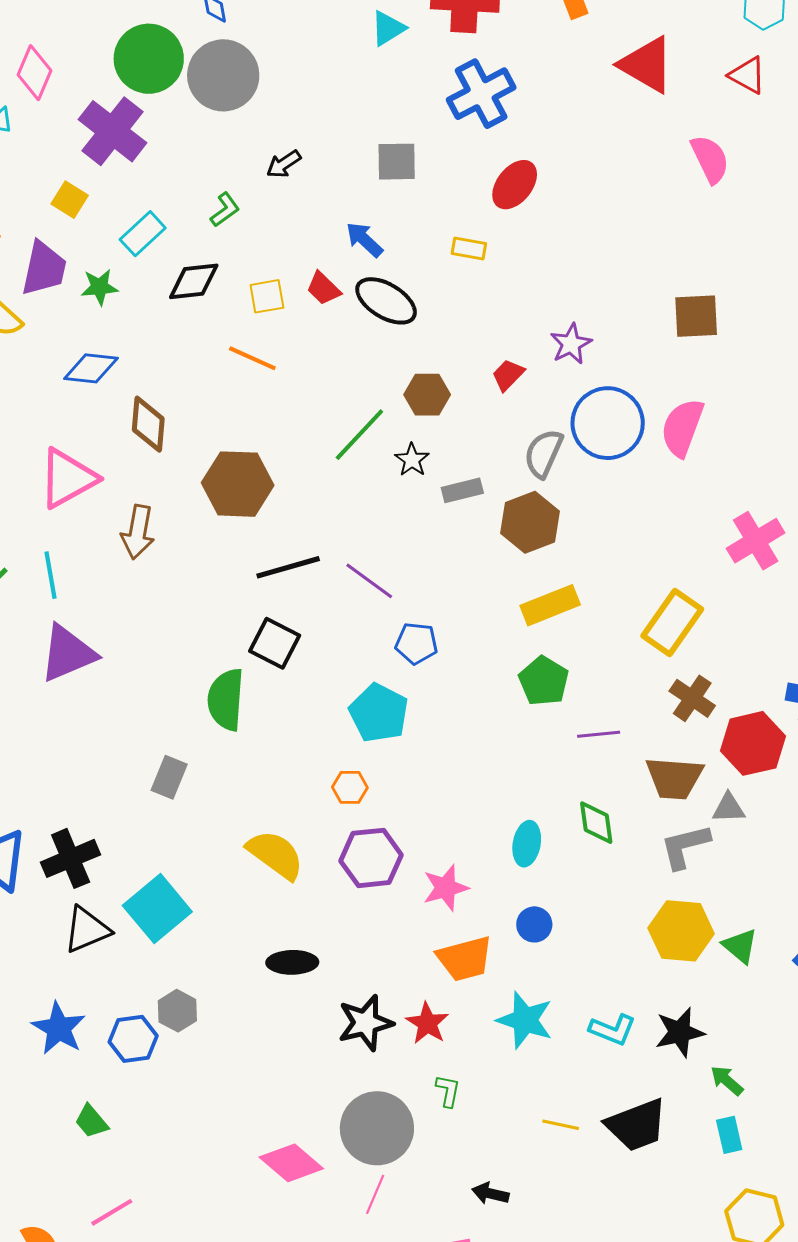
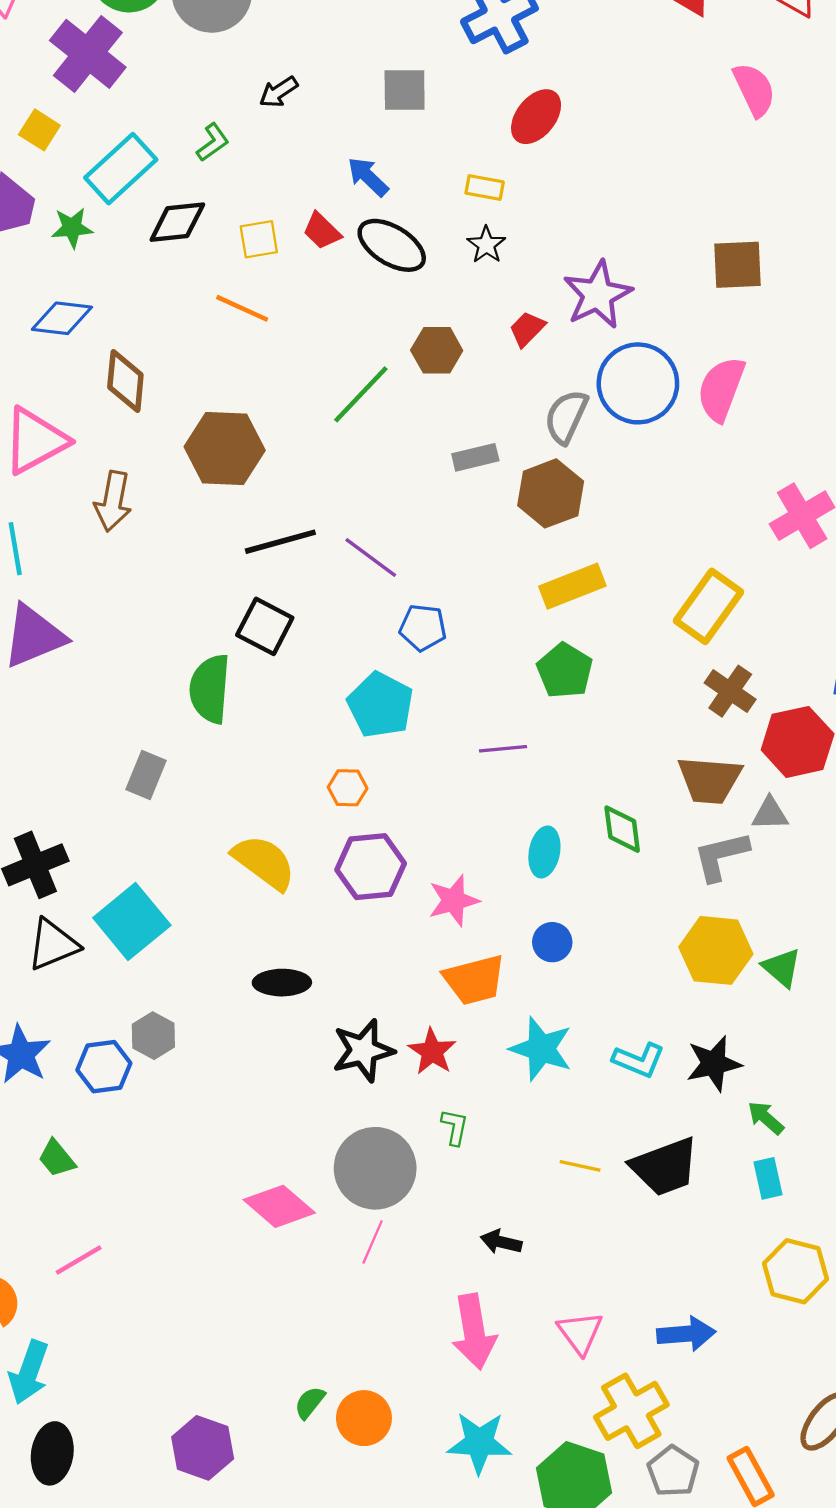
cyan rectangle: (143, 234) -> (121, 169), size x1.4
purple star: (571, 344) -> (598, 295), size x1.5
black star: (412, 460) -> (486, 245), moved
purple line: (599, 734) -> (503, 749), moved

